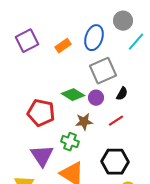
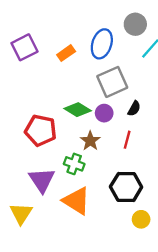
red line: (116, 121) -> (127, 140), turned -42
brown star: (84, 122) -> (90, 141), turned -30

